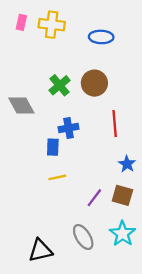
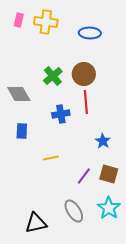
red line: (115, 124) -> (86, 102), moved
blue rectangle: (53, 147) -> (22, 131), moved
blue star: (127, 164) -> (103, 141), moved

